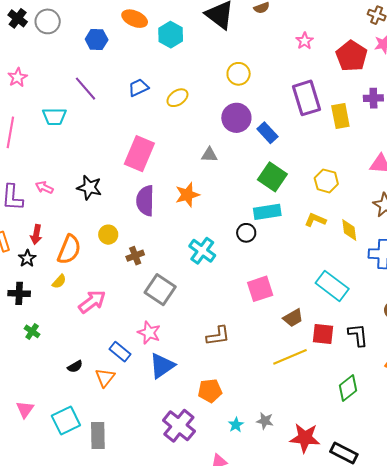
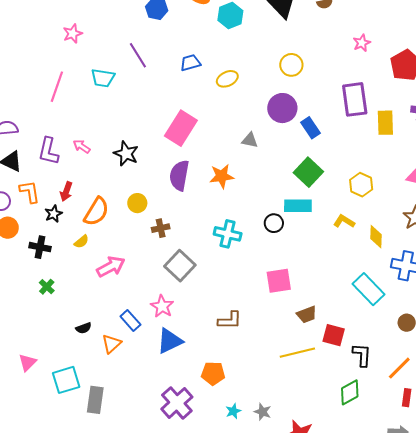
cyan cross: (202, 251) -> (228, 234), turned -32
cyan rectangle: (332, 286) -> (369, 289), moved
black L-shape: (358, 335) -> (362, 355), moved

